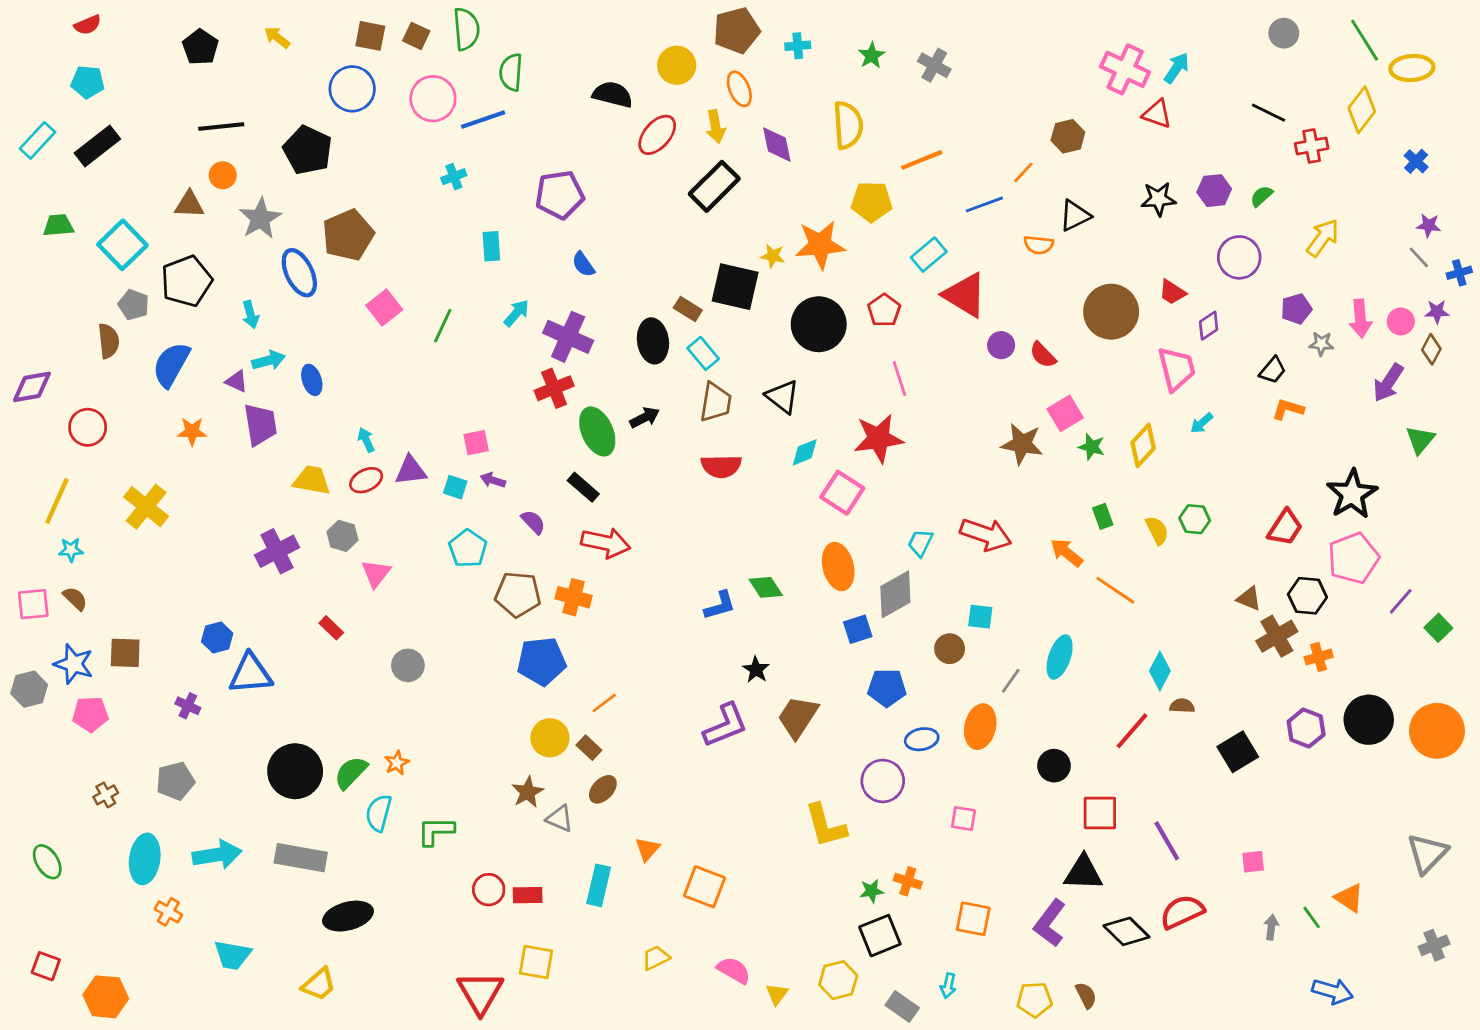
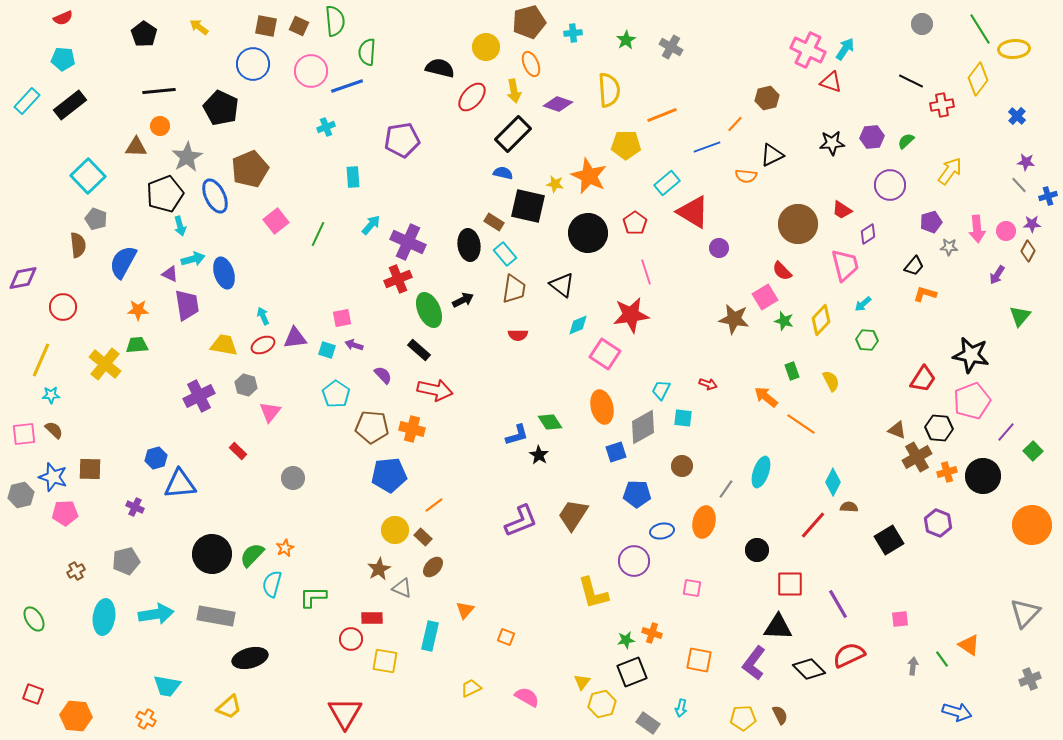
purple diamond: (777, 145) -> (558, 104), turned -60
green trapezoid: (58, 225) -> (137, 345), moved
orange star: (820, 245) -> (589, 176), turned 30
blue semicircle: (583, 264) -> (503, 173), moved, turned 138
black pentagon: (186, 281) -> (165, 194), moved
red semicircle: (1043, 355) -> (782, 271), moved
blue ellipse: (312, 380) -> (224, 273), size x1.4
purple arrow: (1388, 383) -> (997, 275), size x0.7
red semicircle: (721, 466) -> (518, 335), size x0.7
black star: (1352, 494) -> (971, 355), turned -30
green hexagon: (1195, 519) -> (867, 340), moved
red arrow: (986, 534) -> (708, 384), size x0.5
cyan square: (980, 617) -> (683, 418), moved
black star: (756, 670) -> (539, 455), moved
black circle: (1369, 720) -> (983, 476), moved
orange square: (704, 887) -> (506, 637), size x0.6
red rectangle: (528, 895) -> (372, 618), moved
orange cross: (168, 912) -> (146, 719), moved
yellow square: (536, 962) -> (385, 661), moved
yellow triangle: (777, 994) -> (582, 682), moved

